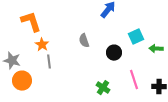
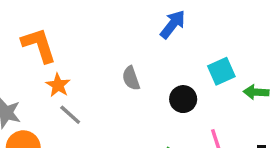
gray line: (49, 62) -> (70, 115), turned -40

